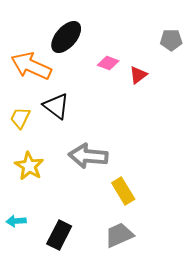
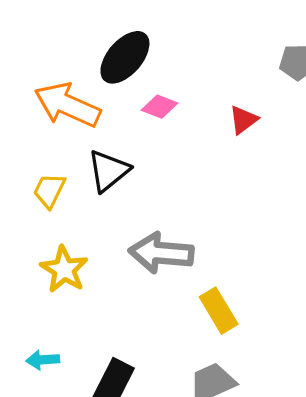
pink diamond: (108, 63) -> (159, 107), moved
black triangle: (56, 106) -> (109, 171), turned 44

